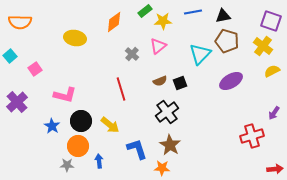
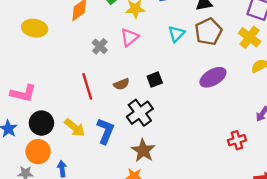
brown pentagon: (227, 41) -> (208, 32), turned 30
cyan triangle: (200, 54) -> (176, 34), moved, size x0.7
brown semicircle: (160, 81) -> (121, 84), moved
red cross: (252, 136) -> (237, 140), size x0.7
blue L-shape: (137, 149) -> (105, 131), moved, turned 40

